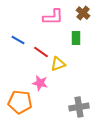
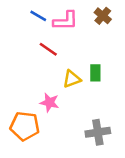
green rectangle: (76, 38) -> (95, 73), moved
blue line: (18, 40) -> (38, 16), moved
red line: (41, 52) -> (48, 49), moved

